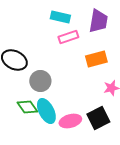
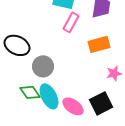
pink rectangle: (68, 37) -> (71, 22), turned -42
pink ellipse: (70, 121) -> (73, 106), turned 50

